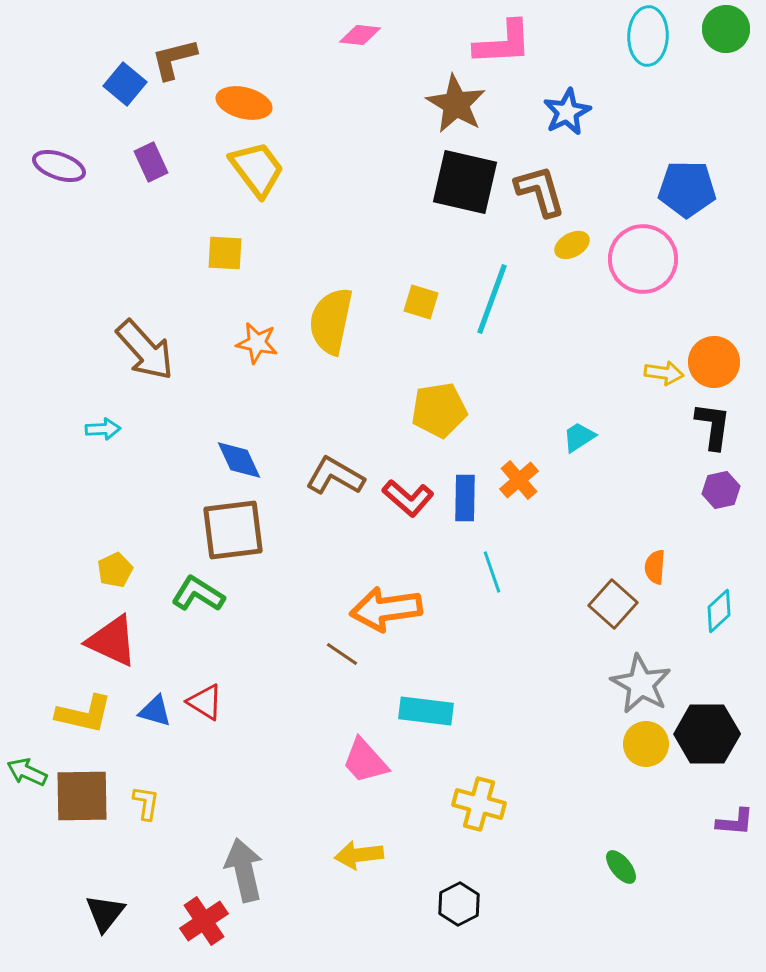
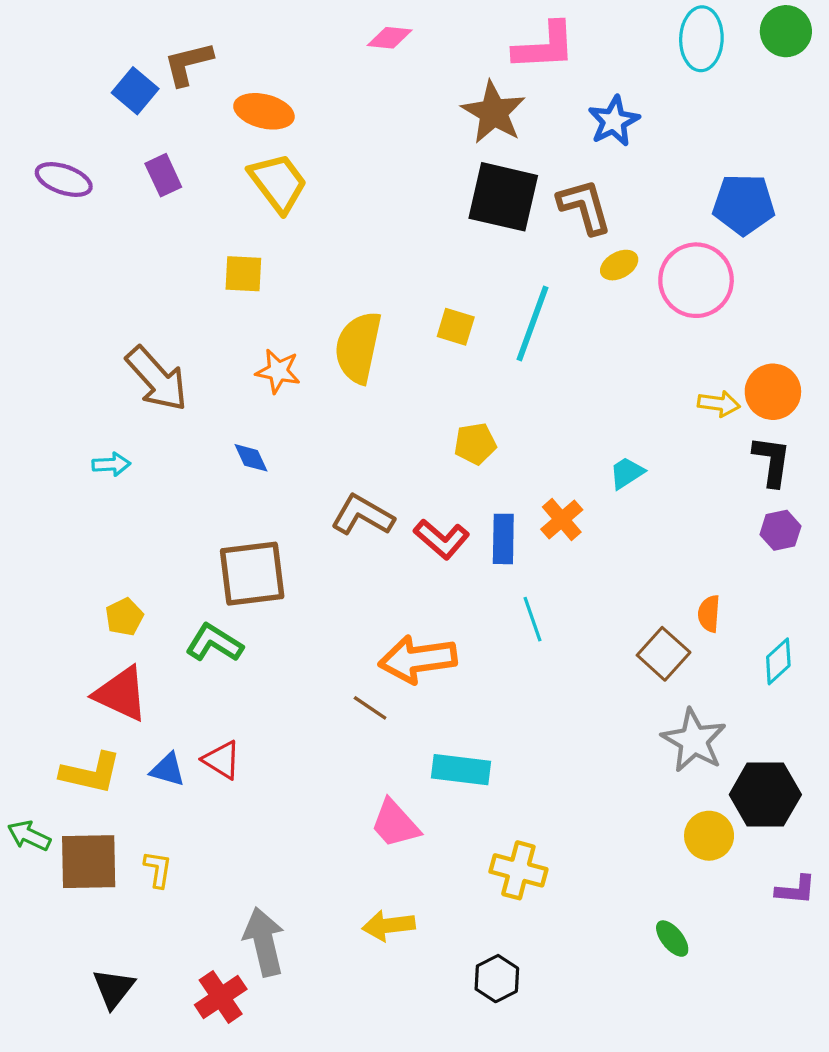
yellow pentagon: (439, 410) -> (475, 444), size x0.7
blue diamond: (239, 460) -> (251, 458), moved, size x0.7
yellow circle: (646, 744) -> (709, 836), moved

